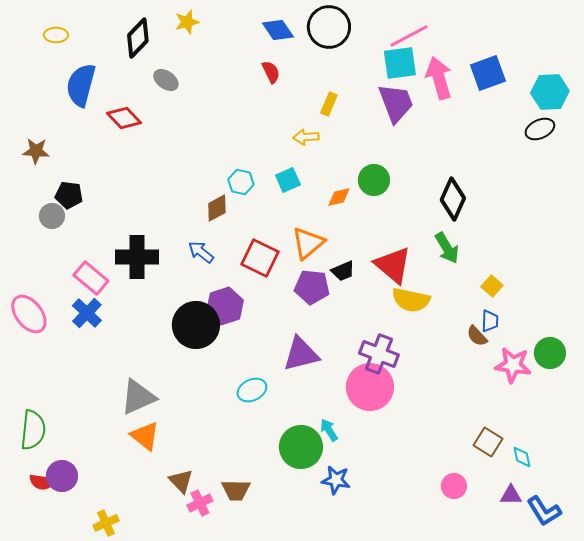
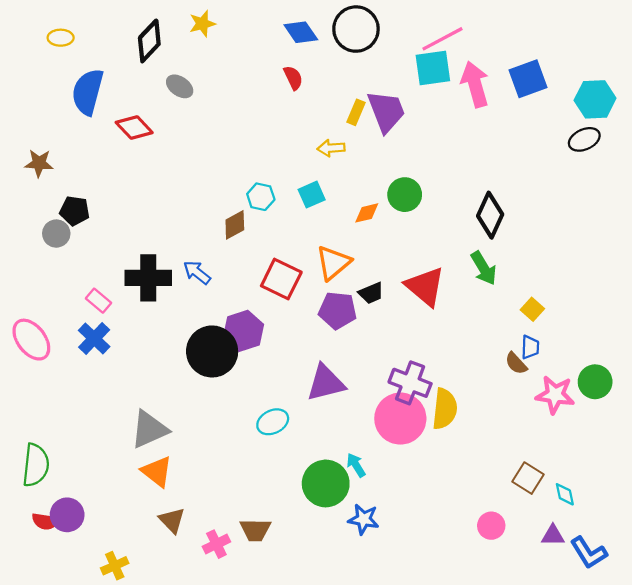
purple trapezoid: (396, 103) -> (386, 111), moved
blue arrow: (201, 252) -> (197, 272), moved
pink rectangle: (91, 278) -> (98, 301), size x0.7
yellow semicircle: (411, 300) -> (445, 409), moved, turned -96
brown triangle: (181, 481) -> (172, 520), moved

